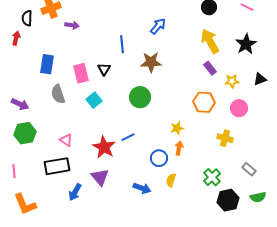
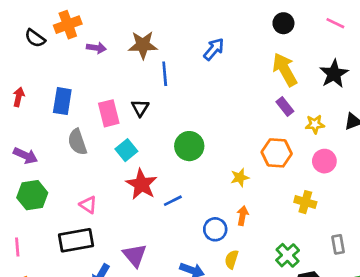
black semicircle: (27, 18) -> (35, 38), turned -56
red arrow: (16, 38) -> (19, 97), moved
brown star: (151, 62) -> (143, 45), moved
yellow star: (177, 128) -> (240, 177), moved
red star: (104, 147) -> (141, 184), moved
gray rectangle: (249, 169) -> (338, 244), turned 40

